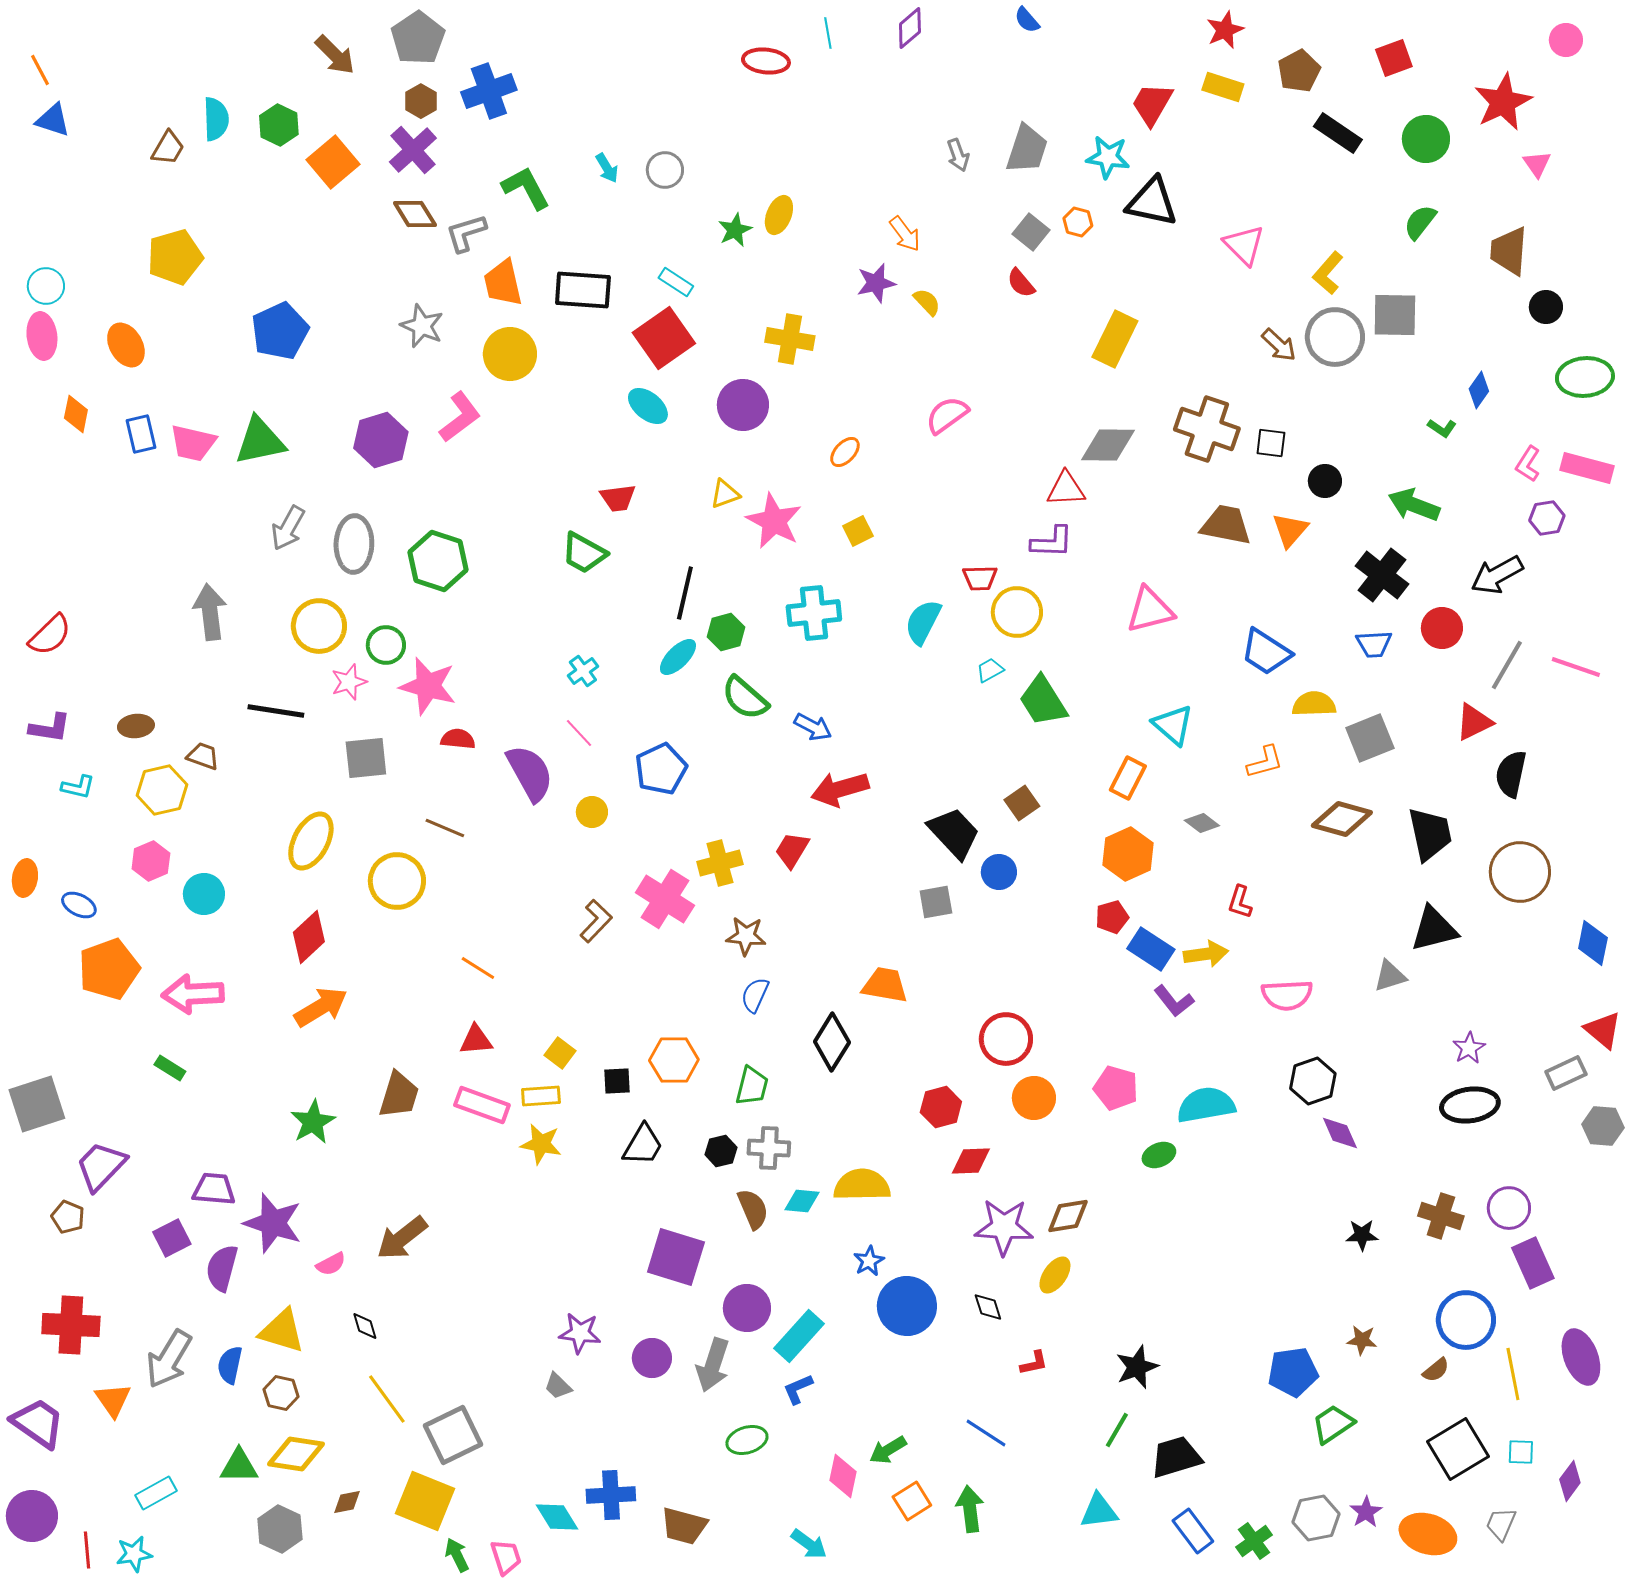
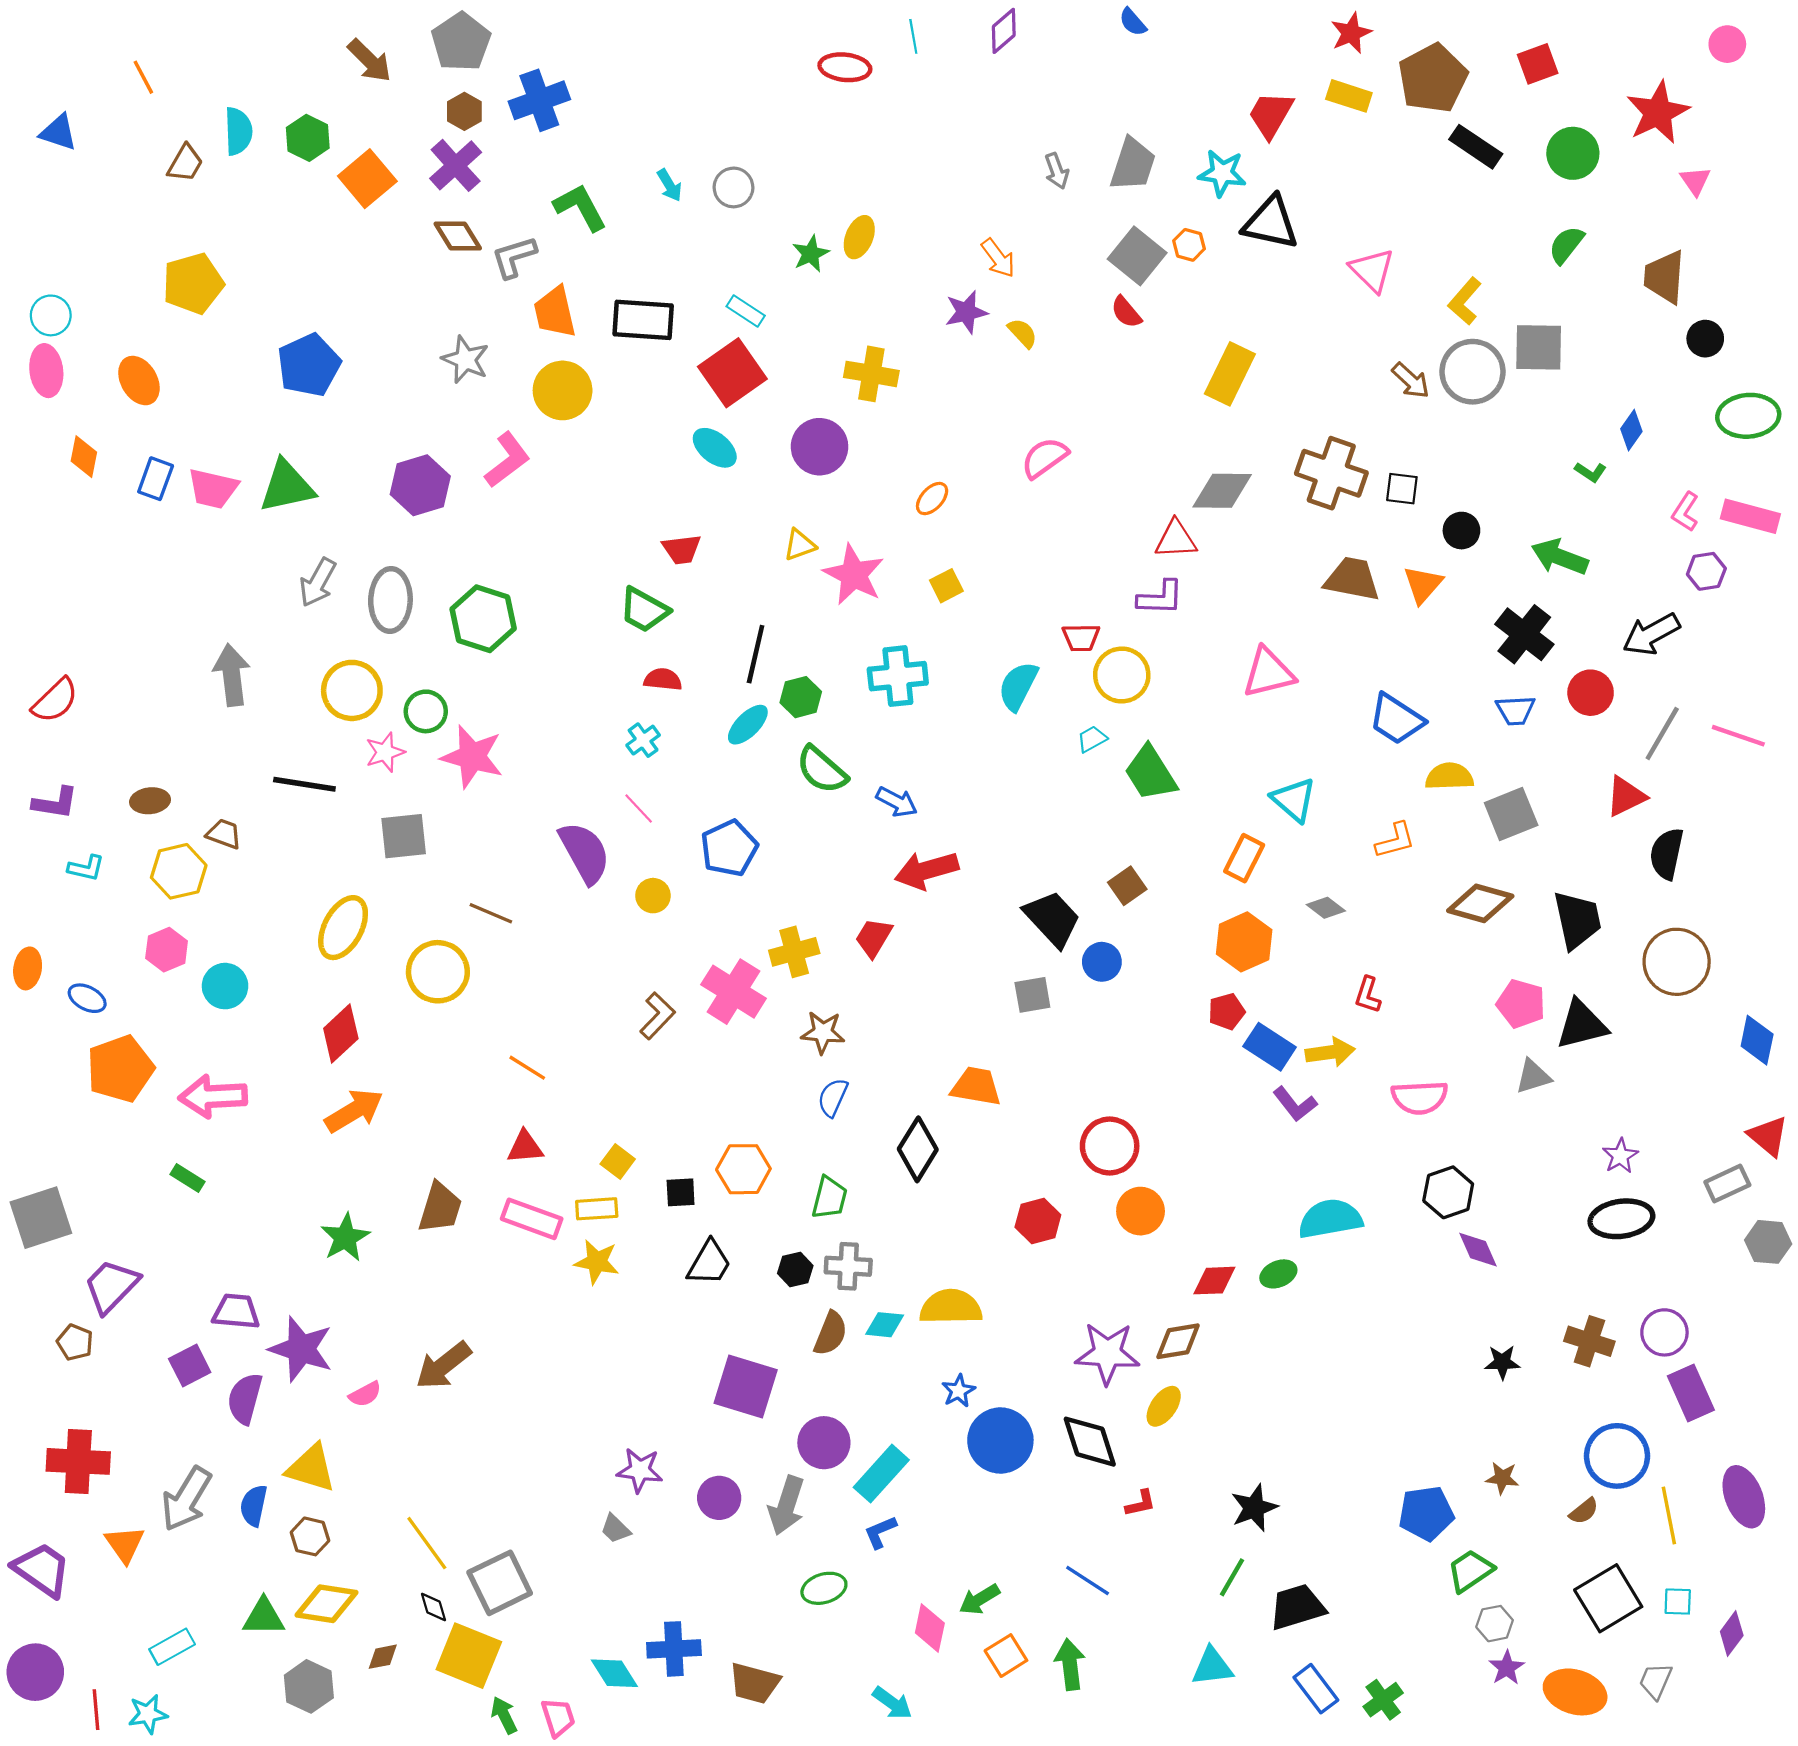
orange line: (40, 70) -> (143, 77), moved
brown pentagon: (1299, 71) -> (1433, 78), size x1.5
gray square: (1031, 232) -> (1137, 256), size x1.4
blue rectangle: (141, 434) -> (156, 479), turned 33
red semicircle: (458, 739) -> (663, 679), moved
pink pentagon: (1116, 1088) -> (1521, 1004), moved
red diamond: (971, 1161) -> (1214, 1281), moved
brown semicircle: (753, 1209) -> (831, 1334), turned 45
black diamond: (988, 1307) -> (1090, 1442), size x1.8
black diamond: (365, 1326) -> (433, 1607), moved
gray hexagon: (1316, 1518) -> (1495, 1624), moved, size x0.7

